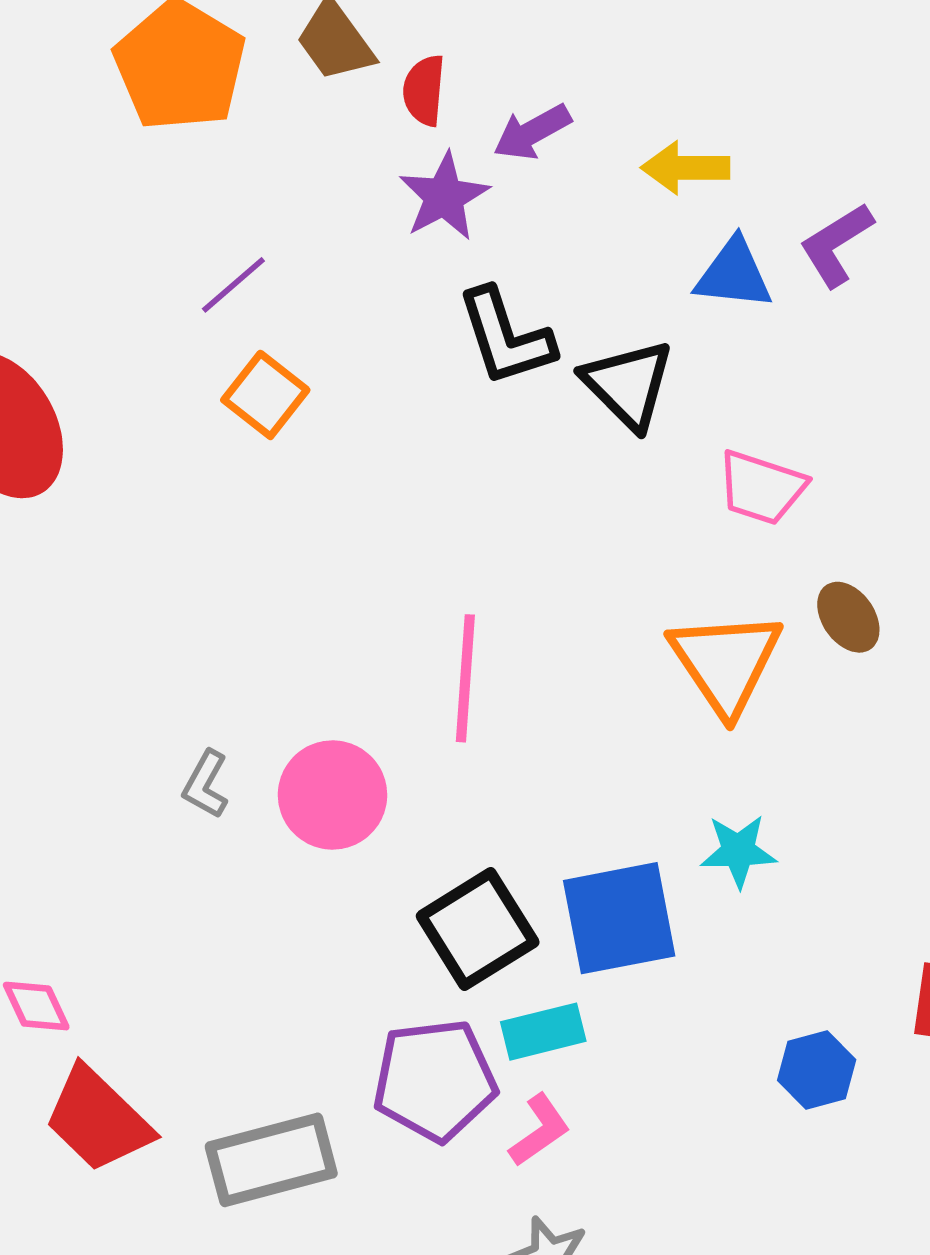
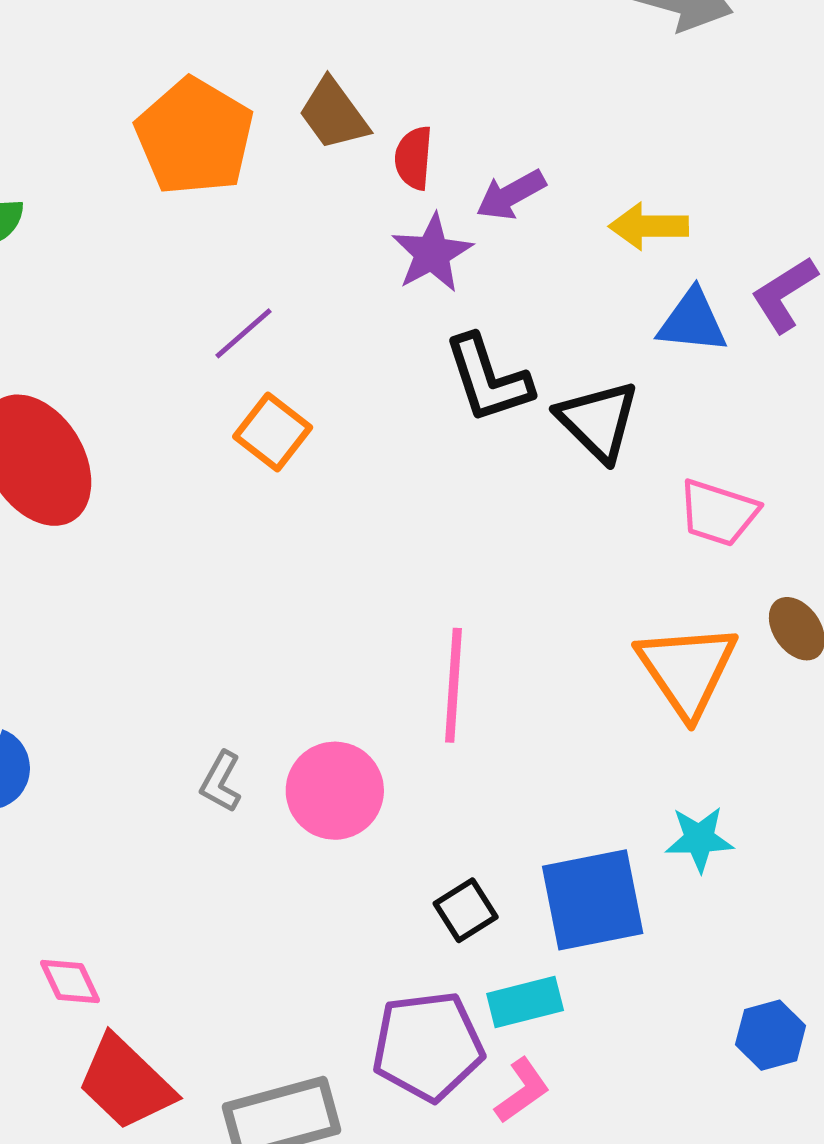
black square: (478, 929) -> (466, 910), size x0.6

